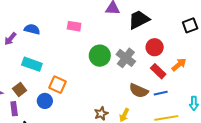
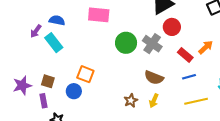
pink rectangle: (74, 26) -> (99, 15), size x1.5
red circle: (155, 47) -> (172, 27), moved
cyan rectangle: (32, 64) -> (54, 43), moved, turned 36
brown square: (20, 90) -> (48, 81), turned -32
brown semicircle: (139, 91) -> (154, 78), moved

